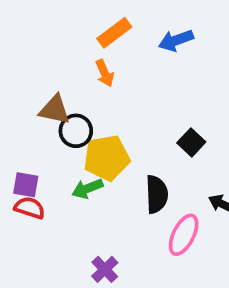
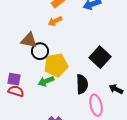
orange arrow: (105, 73) -> (55, 21), turned 88
black square: (191, 142) -> (100, 57), size x1.5
pink ellipse: (184, 235) -> (96, 105), turned -40

